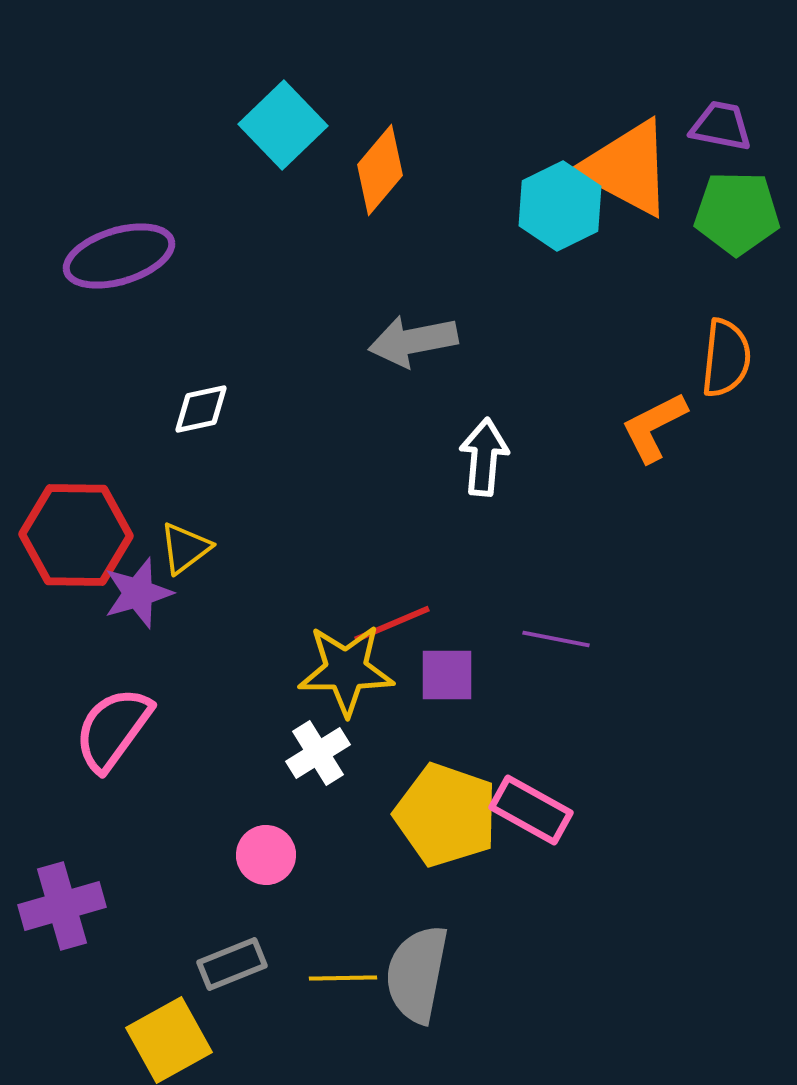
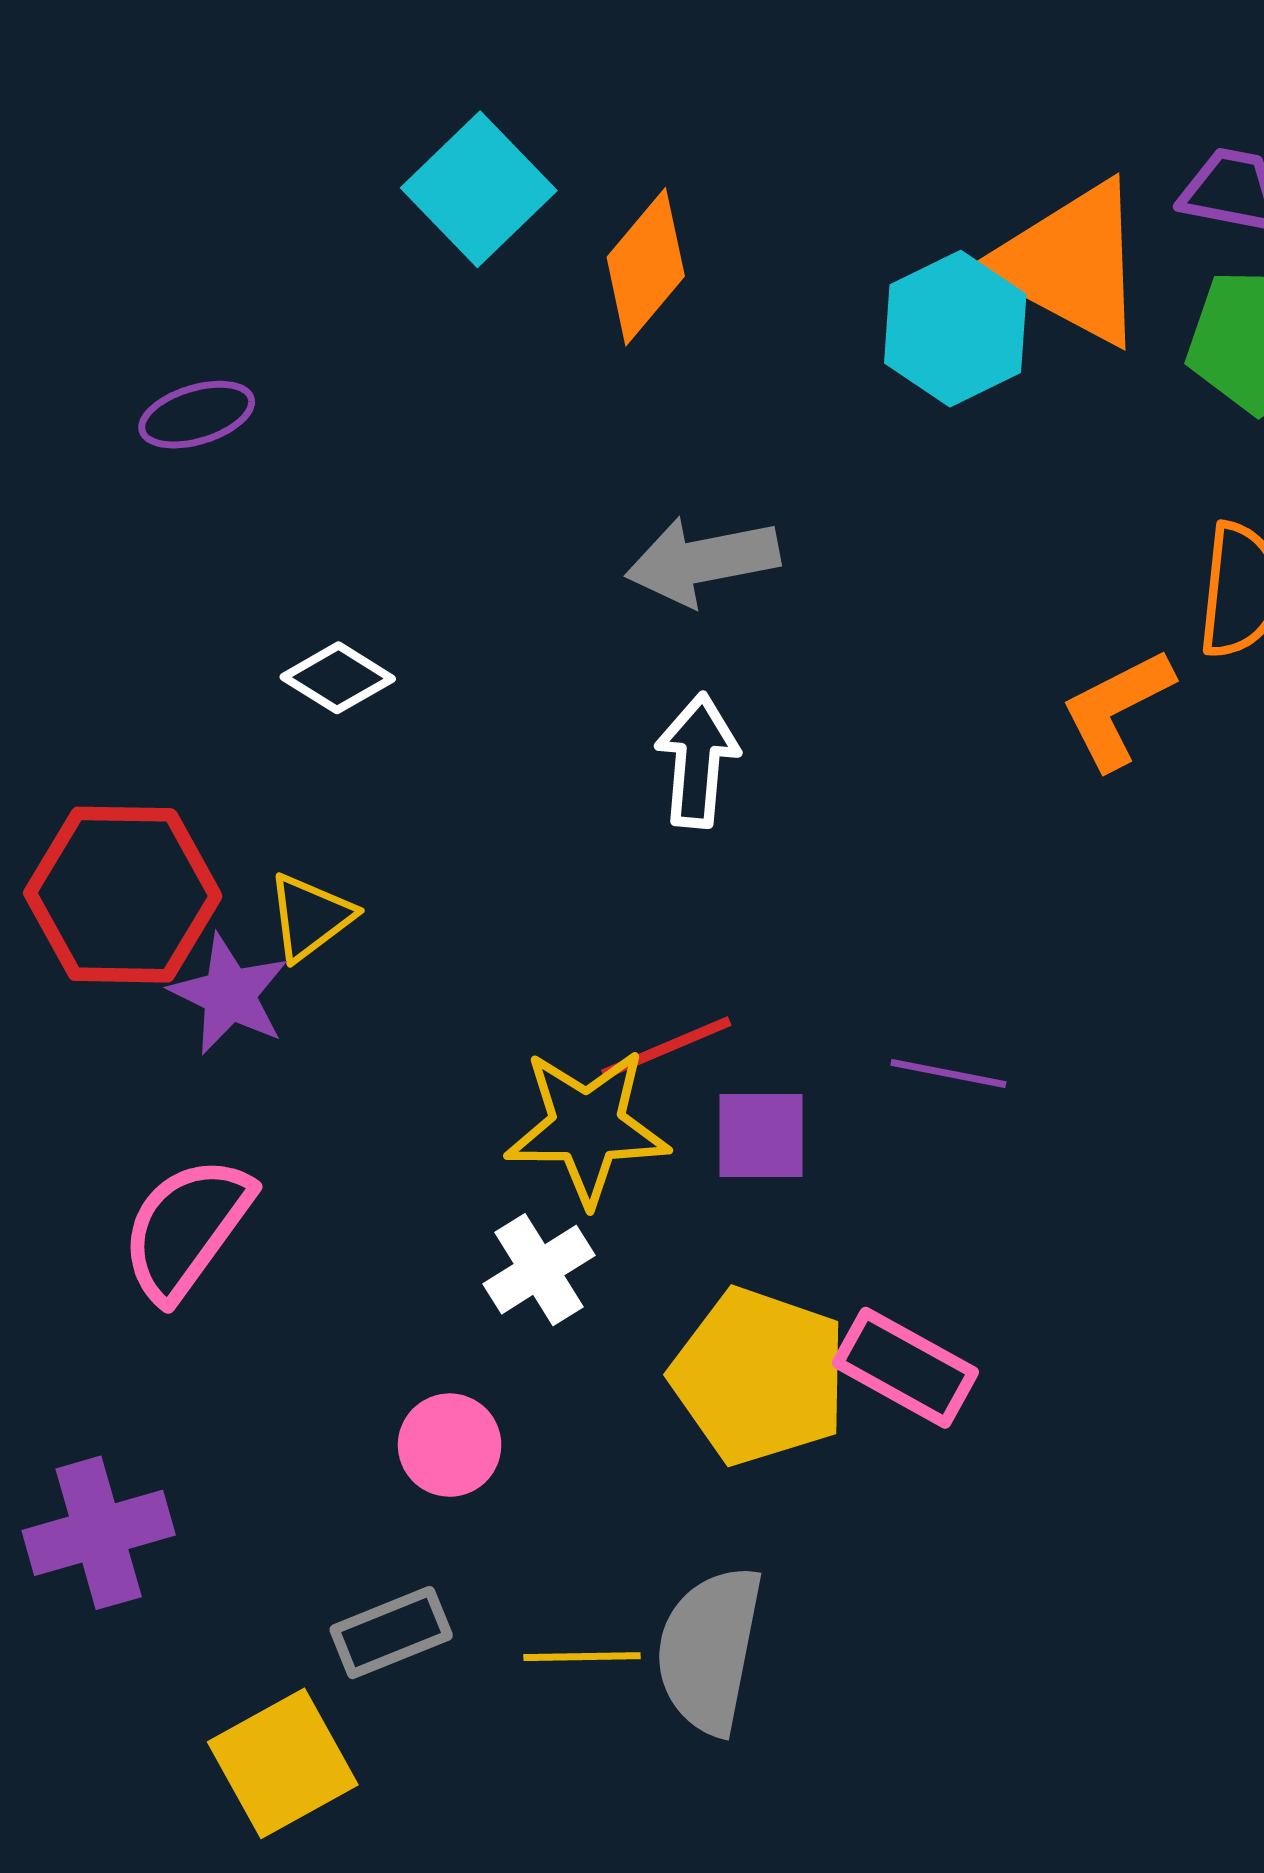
purple ellipse: (119, 256) -> (197, 415), size x0.6
white diamond: (201, 409) -> (338, 678), turned 44
white arrow: (484, 457) -> (697, 760), moved
purple star: (138, 593) -> (229, 994), turned -30

